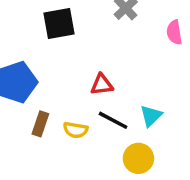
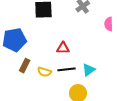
black line: (113, 120) -> (67, 69), turned -42

